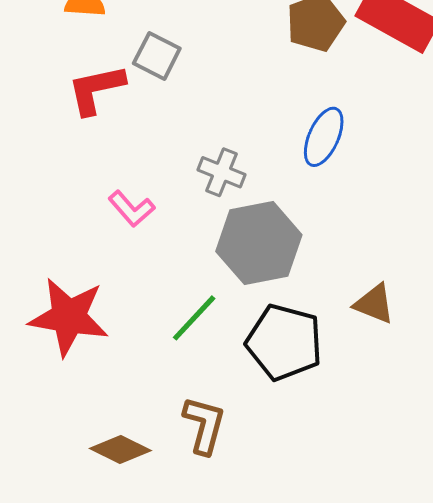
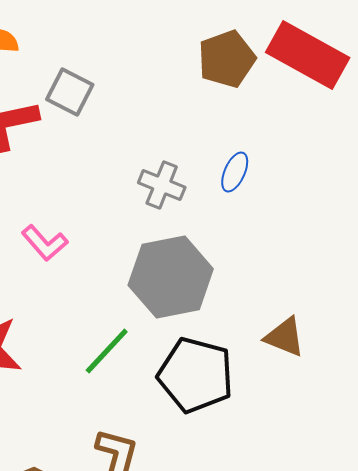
blue ellipse: (324, 137) -> (235, 172), size x0.7
gray cross: (221, 172) -> (162, 185), moved

